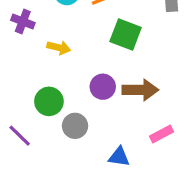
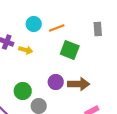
yellow arrow: (59, 48) -> (26, 50), moved

